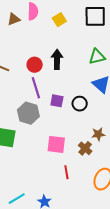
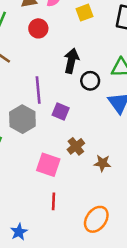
red circle: (35, 65) -> (38, 28), moved
black circle: (80, 104) -> (90, 81), moved
brown cross: (85, 148) -> (76, 146), moved

